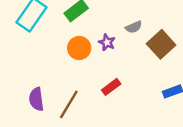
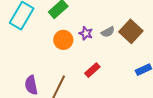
gray semicircle: (134, 27) -> (108, 32), moved

